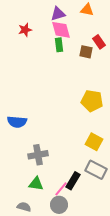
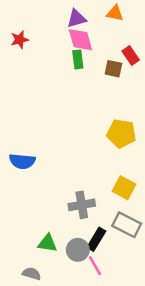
red star: (25, 30) -> (20, 40), moved
gray cross: (38, 155) -> (82, 205), moved
pink line: (61, 189) -> (95, 266), moved, turned -70
gray circle: (59, 205) -> (78, 250), moved

